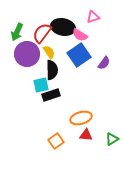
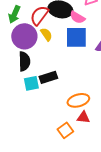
blue square: (79, 55) -> (76, 37), turned 35
black semicircle: (52, 70) -> (24, 61), moved
cyan square: (41, 85) -> (31, 83), moved
orange square: (56, 141) -> (65, 130), moved

